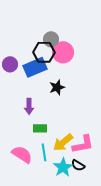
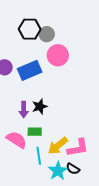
gray circle: (51, 39) -> (47, 34), moved
black hexagon: (44, 52) -> (30, 29), moved
black star: (57, 87) -> (40, 107), moved
pink semicircle: (22, 154) -> (17, 140), moved

